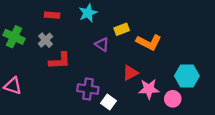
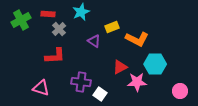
green cross: (14, 37) -> (21, 20), moved, turned 36
gray cross: (46, 40) -> (59, 29), moved
cyan hexagon: (187, 76) -> (155, 64), moved
pink triangle: (13, 86) -> (41, 88), moved
pink circle: (173, 99) -> (180, 91), moved

